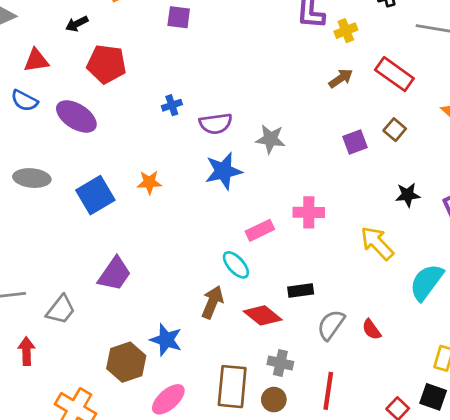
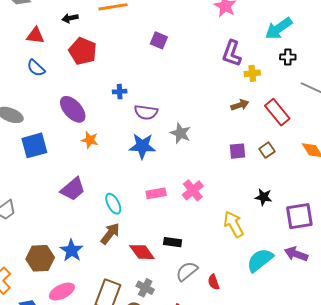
purple square: (179, 17) -> (159, 40), moved
blue semicircle: (24, 101) -> (36, 68), moved
purple ellipse: (76, 116) -> (73, 109), moved
blue square: (95, 195) -> (34, 145), moved
pink cross: (309, 212) -> (193, 190), turned 35
cyan ellipse: (236, 265) -> (113, 204), moved
purple trapezoid: (115, 274) -> (73, 189), moved

